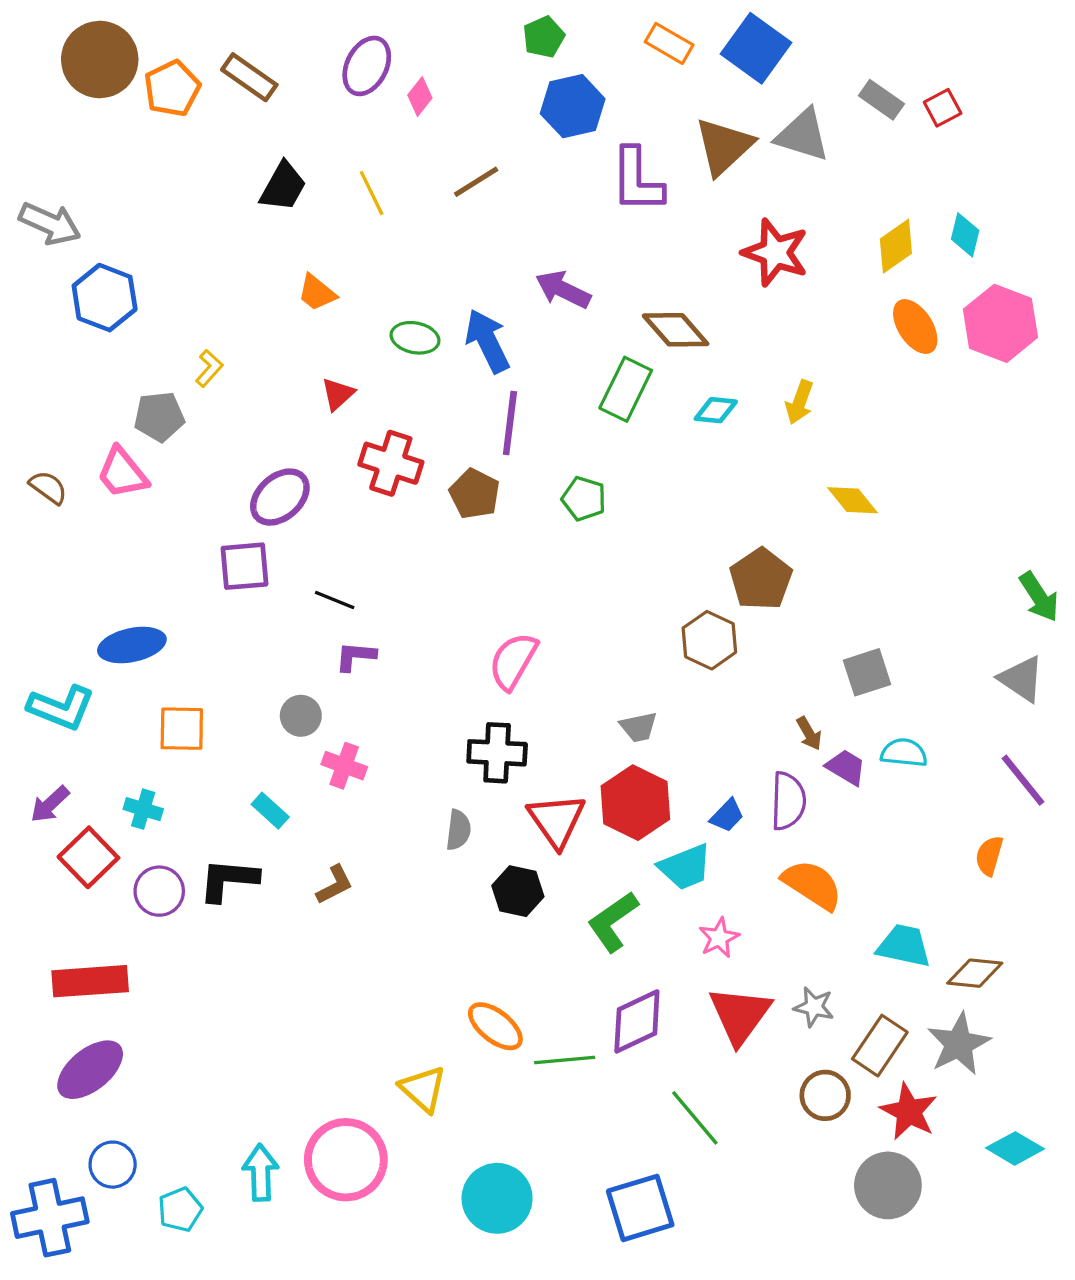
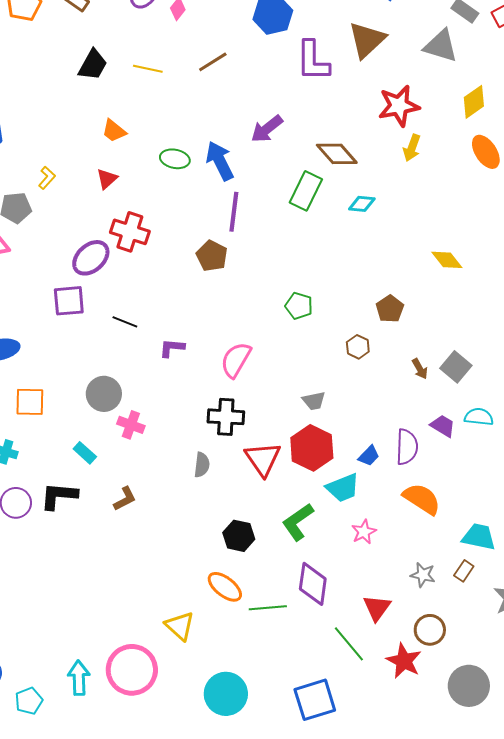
gray triangle: (803, 135) -> (441, 46), moved
yellow line: (372, 193) -> (148, 69), turned -52
red star: (775, 253) -> (399, 106), turned -30
purple arrow: (563, 290) -> (267, 129), turned -64
red triangle: (338, 394) -> (107, 179), moved
yellow arrow: (799, 402) -> (412, 148), moved
red cross: (391, 463) -> (130, 232), moved
green pentagon: (584, 499) -> (299, 306), moved
brown pentagon: (761, 579) -> (390, 309), size x0.7
brown hexagon: (709, 640) -> (358, 347), size x0.7
purple L-shape: (355, 656) -> (172, 348), moved
gray square: (867, 672) -> (456, 367), turned -32
gray circle: (301, 716) -> (104, 394), size x1.4
brown arrow: (809, 733) -> (420, 369), moved
black hexagon: (518, 891) -> (239, 536), moved
red triangle: (740, 1015) -> (377, 608), moved, size x0.7
purple diamond: (637, 1021) -> (313, 584), turned -57
brown rectangle: (880, 1046) -> (464, 571), moved, size x0.6
red star: (909, 1111) -> (404, 661), moved

